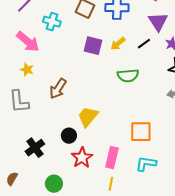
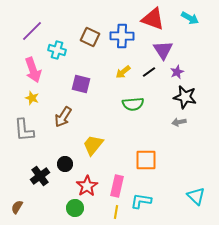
pink arrow: (28, 42) -> (33, 70), turned 30
purple square: (93, 46) -> (81, 84), moved
black circle: (69, 136) -> (65, 164), moved
cyan L-shape: (146, 164) -> (141, 201), moved
green circle: (54, 184) -> (75, 208), moved

